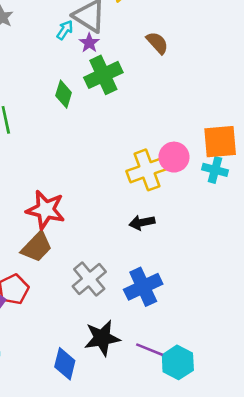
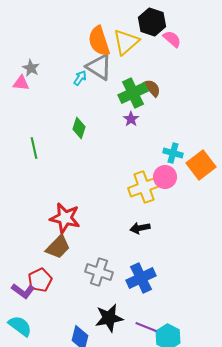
purple star: (89, 43) -> (131, 119), moved
green cross: (103, 75) -> (133, 93), moved
orange square: (220, 142) -> (201, 165), turned -32
cyan cross: (215, 170) -> (173, 153), moved
gray cross: (89, 279) -> (99, 272), turned -32

